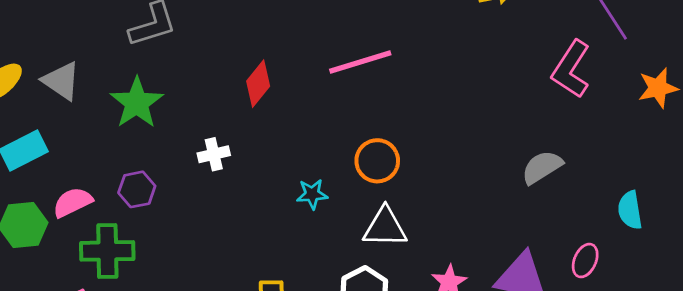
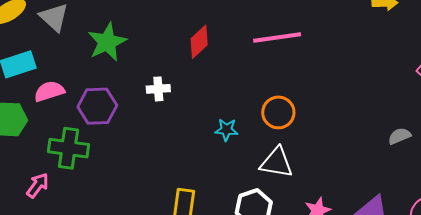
gray semicircle: (542, 167) -> (399, 136), size x0.7
purple hexagon: (137, 189) -> (97, 106), size x1.4
pink semicircle: (73, 202) -> (49, 91), moved

